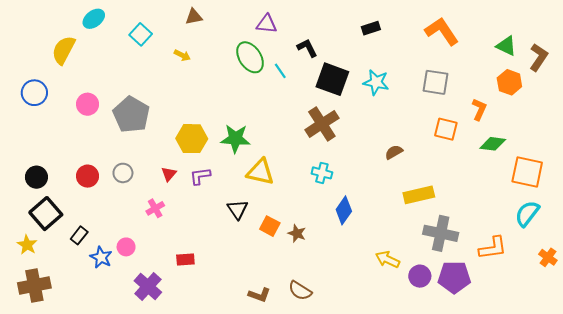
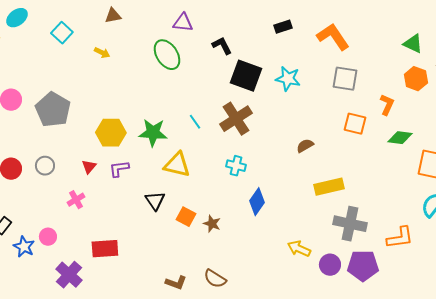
orange L-shape: (442, 31) -> (333, 37), moved
cyan line: (280, 71) -> (195, 122), moved
red rectangle: (185, 259) -> (105, 249), size x1.5

